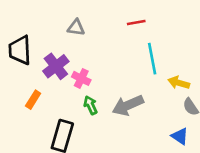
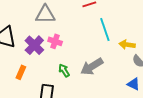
gray triangle: (76, 28) -> (45, 14), size x1.5
pink cross: (81, 78) -> (55, 41), moved

